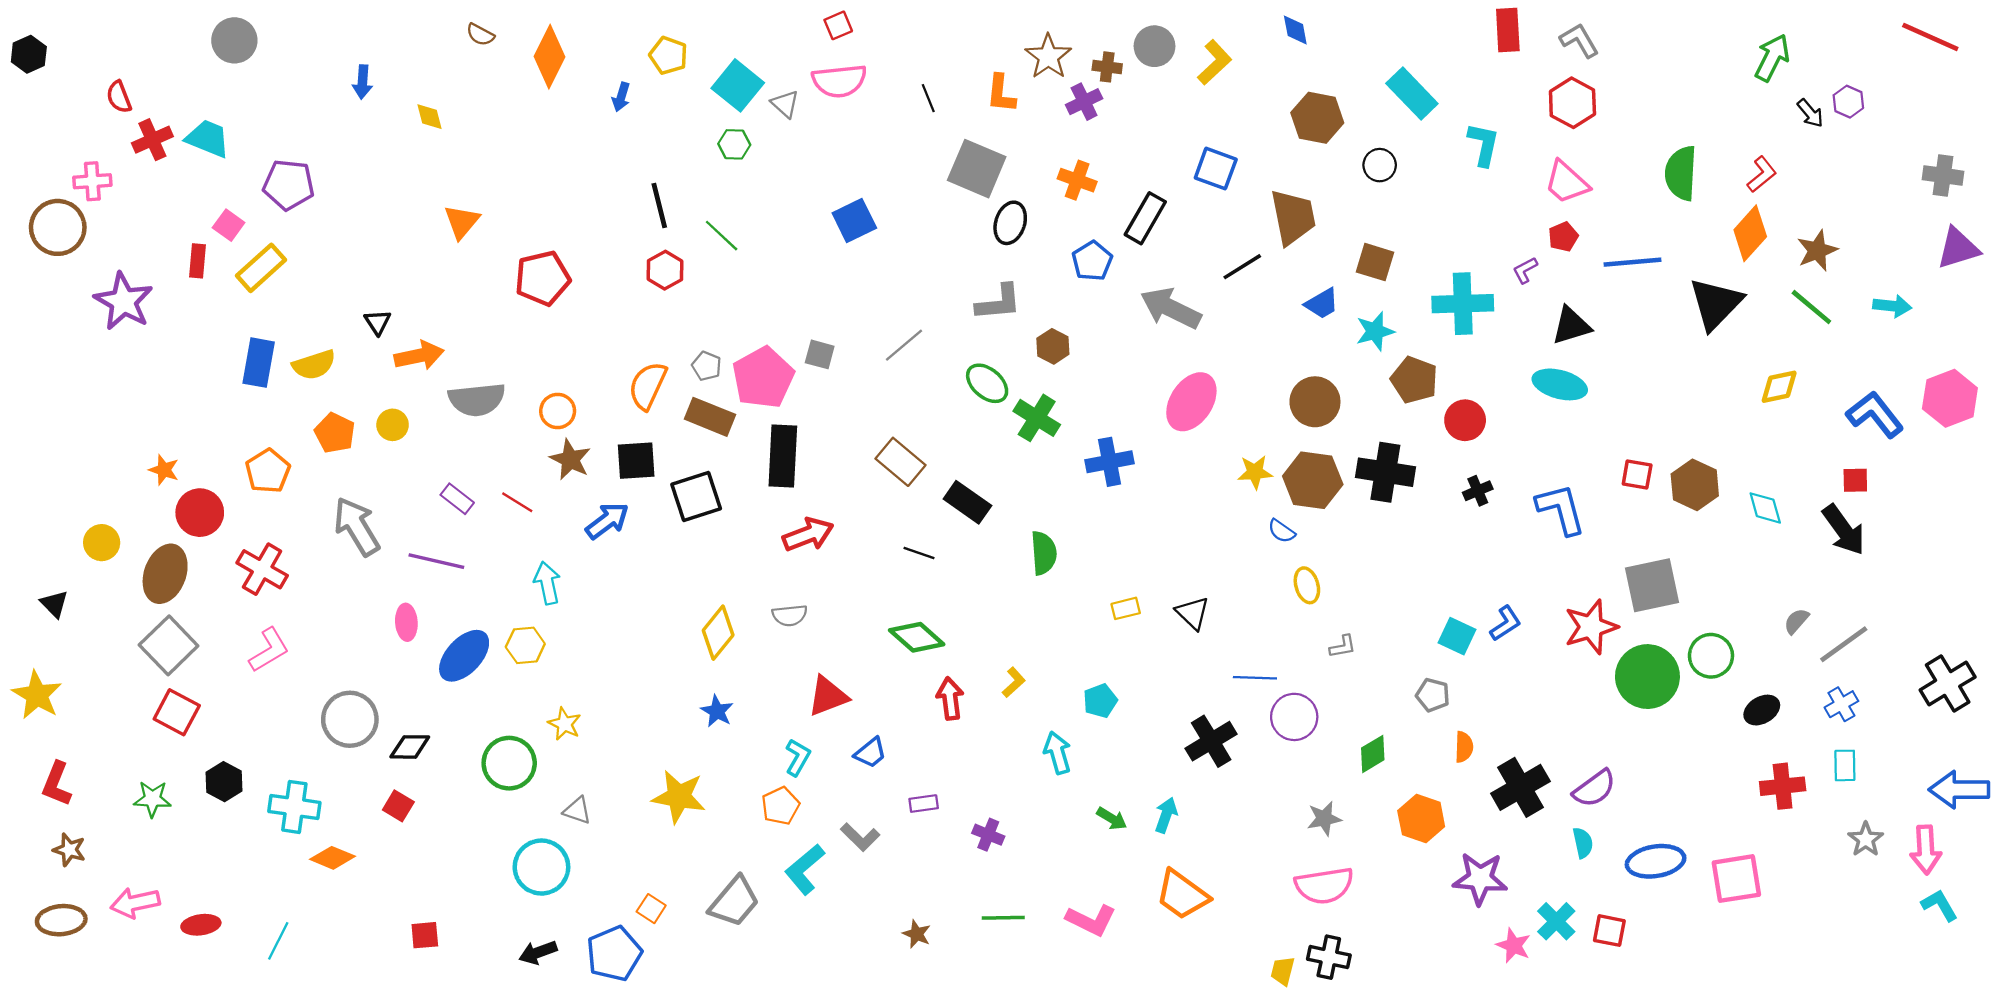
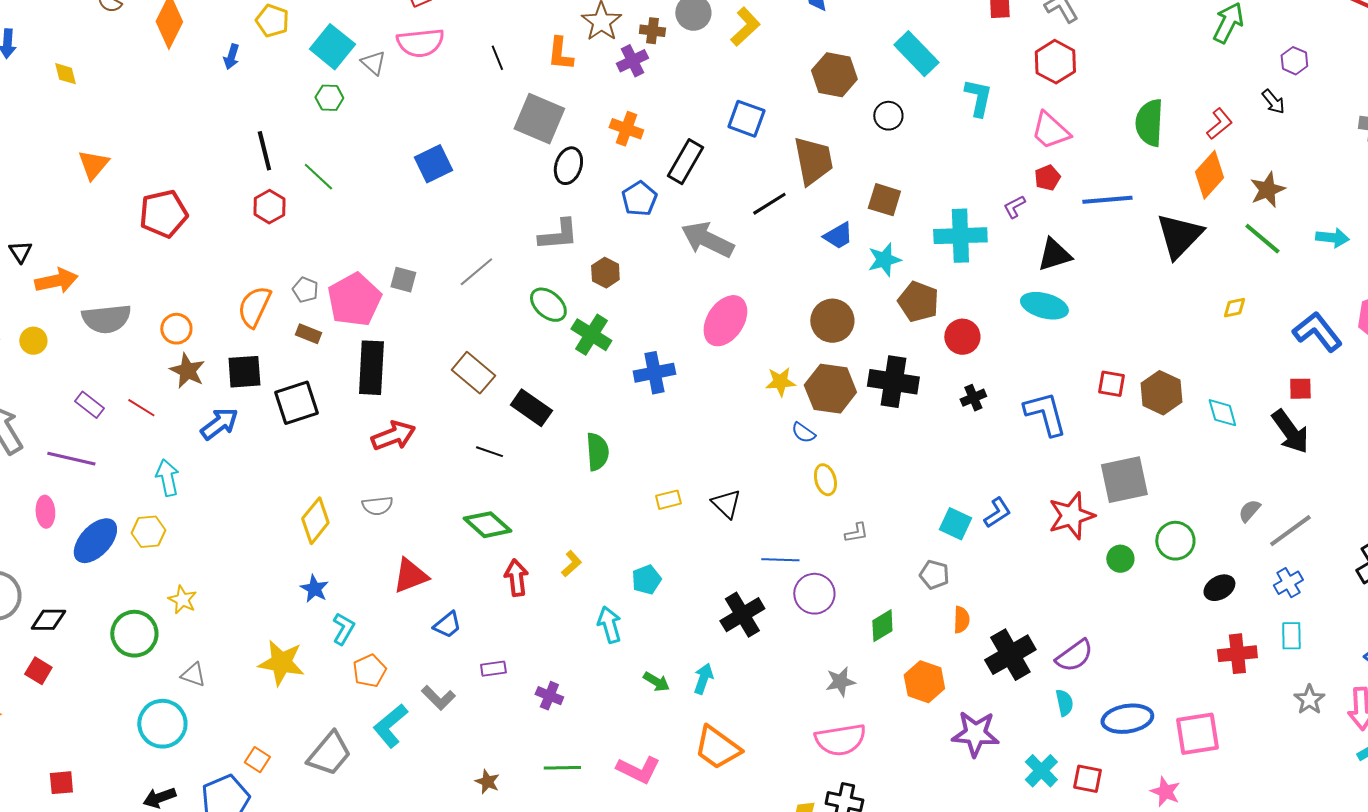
black arrow: (1810, 113) -> (1273, 102), moved
yellow diamond: (1779, 387) -> (1234, 308), size x0.7
brown rectangle: (710, 417) -> (308, 334), size x0.6
green circle: (1647, 677) -> (1120, 559), size x0.5
cyan L-shape: (798, 757) -> (343, 629), moved
pink star: (1514, 946) -> (1165, 792), moved

